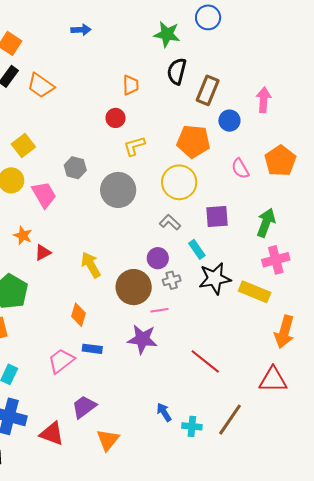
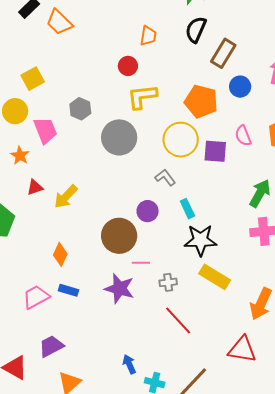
yellow L-shape: (134, 146) -> (142, 97), size x1.4
purple square: (217, 216) -> (215, 151), moved
orange star: (23, 235) -> (20, 156), moved
yellow arrow: (91, 265) -> (66, 197), moved, turned -116
gray cross: (172, 280) -> (168, 282), moved
yellow rectangle: (255, 292) -> (215, 277), moved

